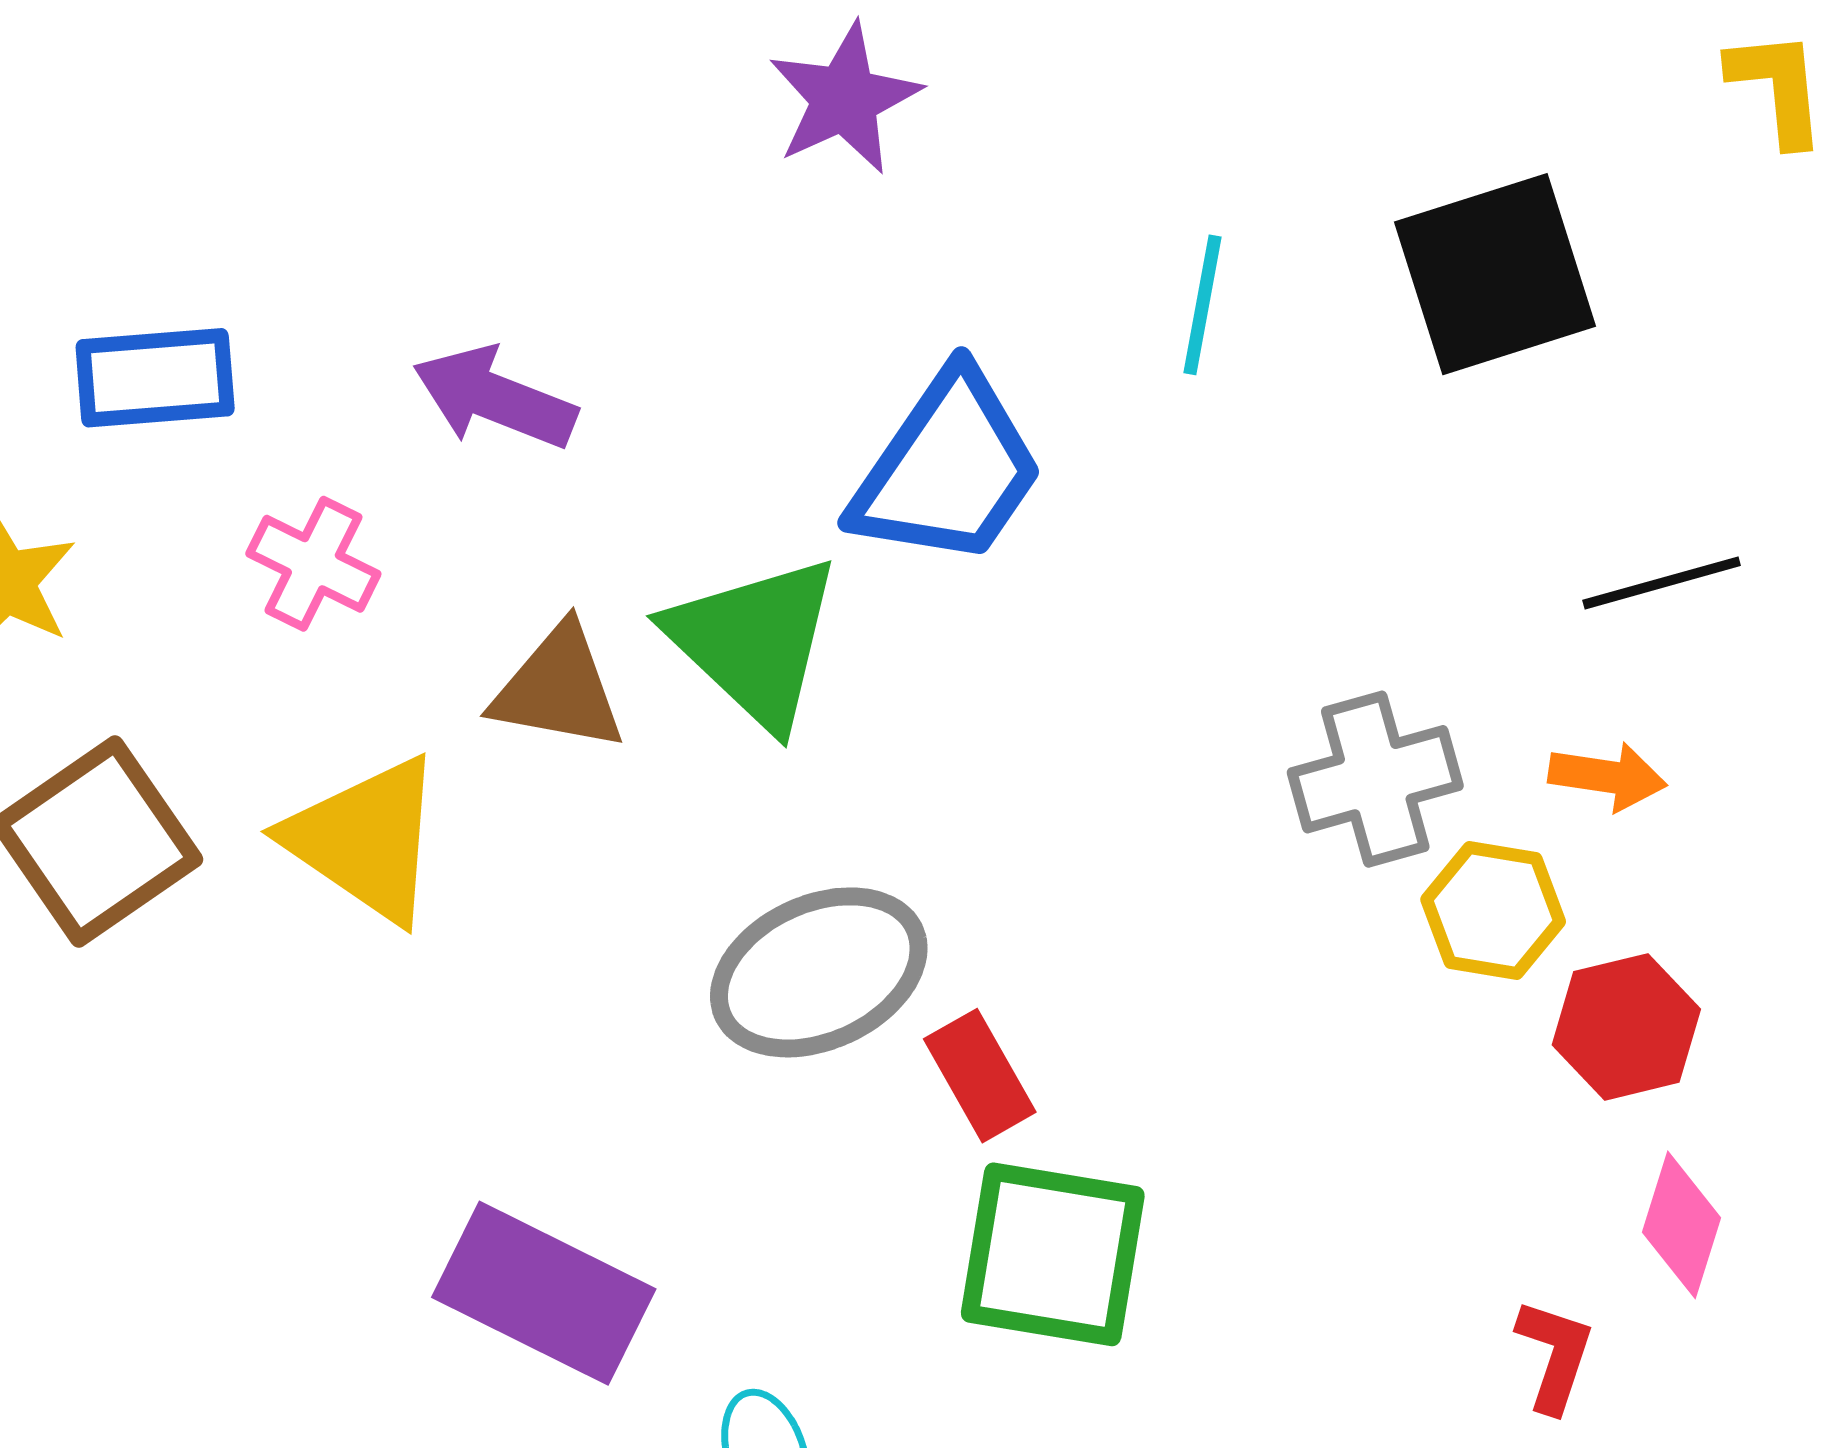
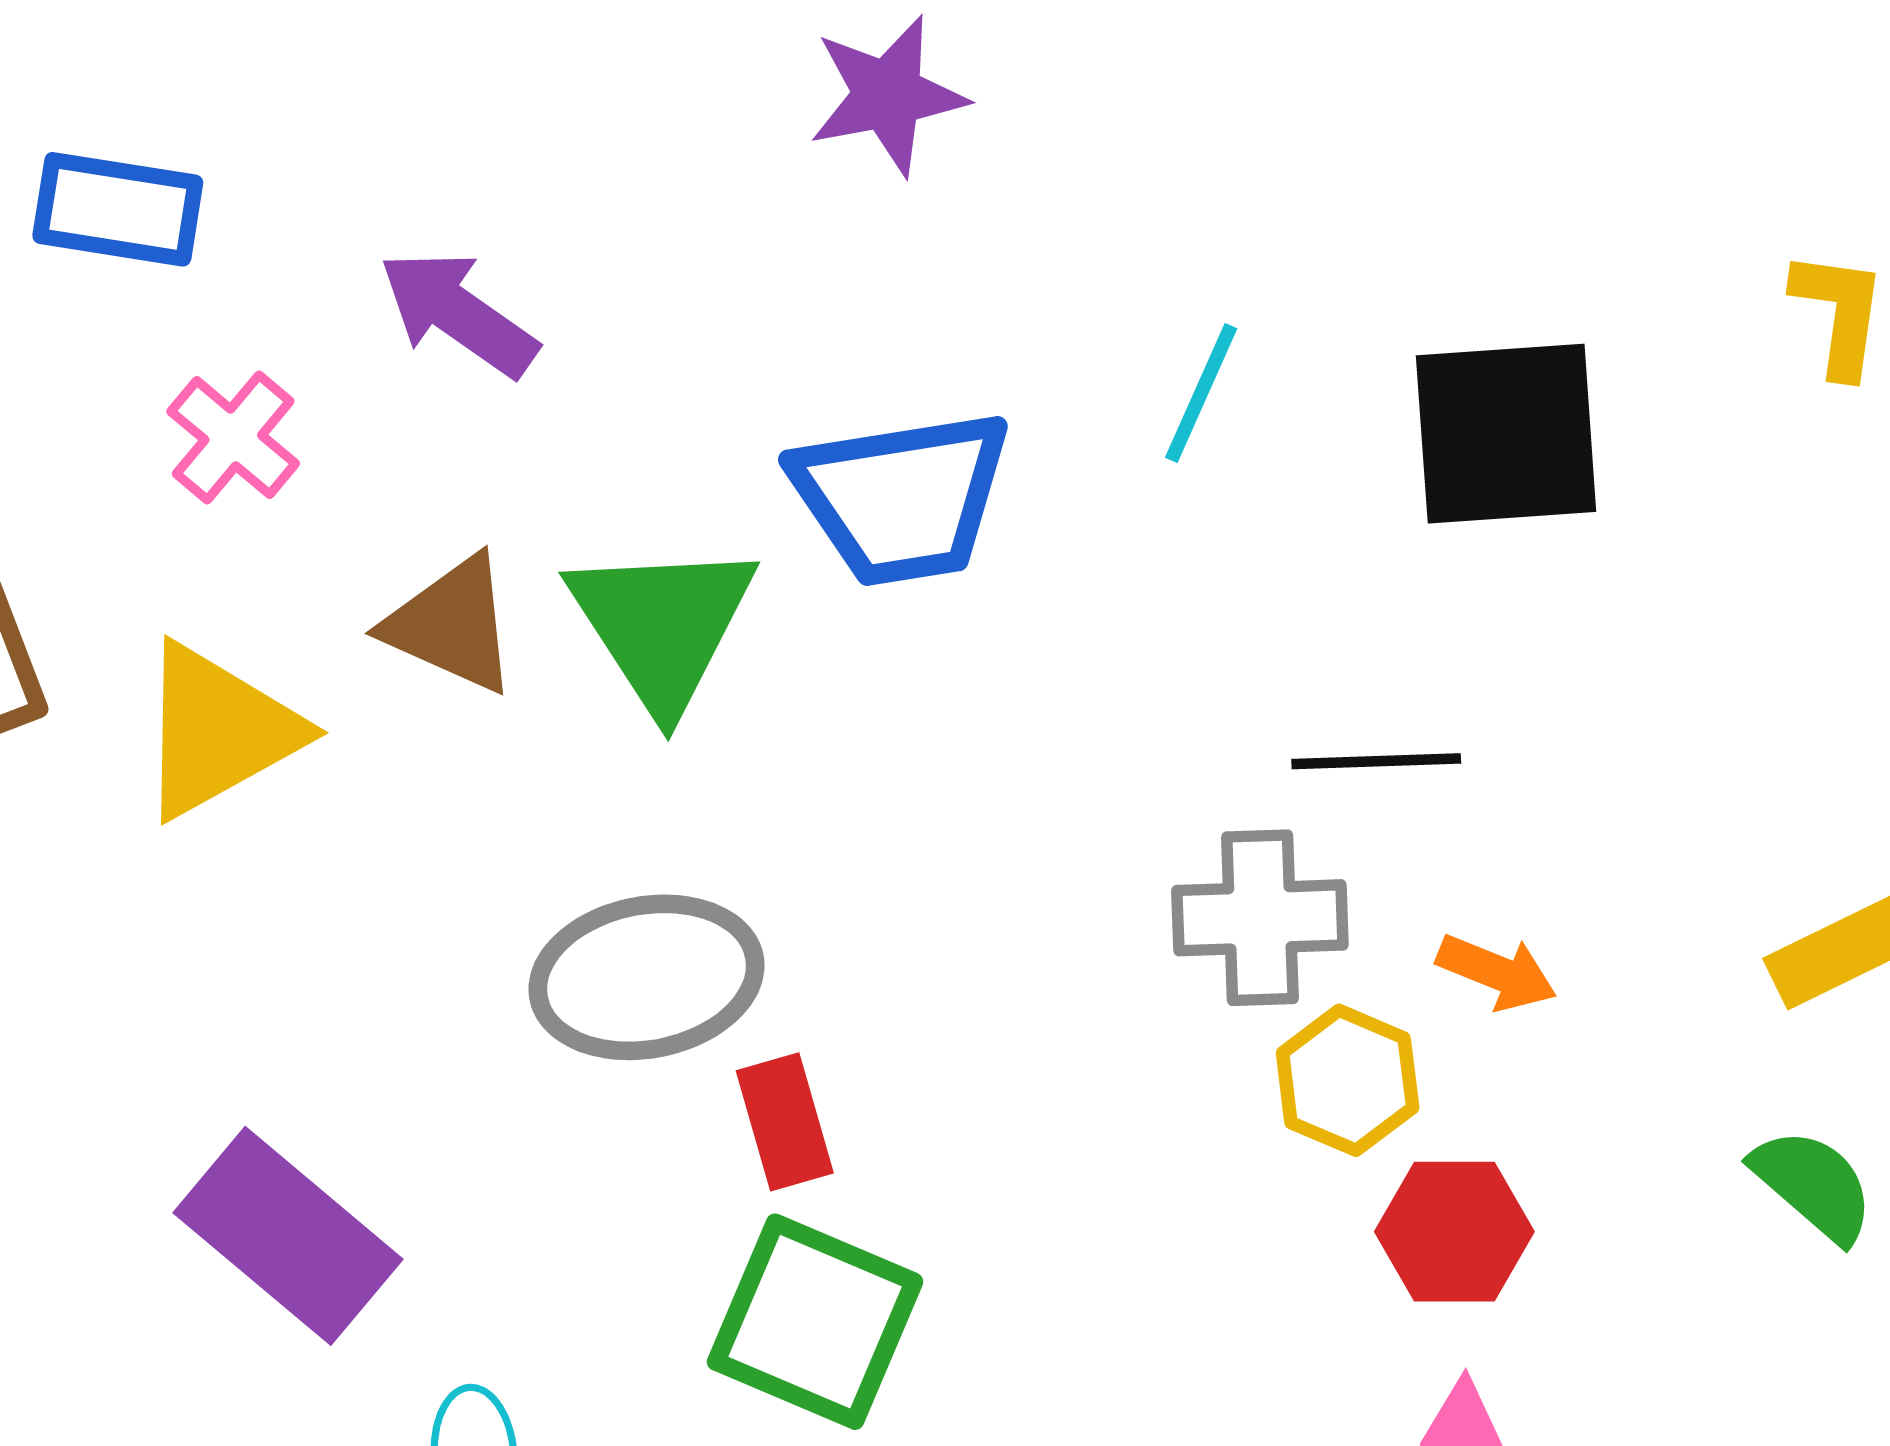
blue trapezoid: (948, 469) -> (902, 497), turned 33
black line: (1662, 583) -> (1376, 761), moved
yellow triangle: (365, 840) -> (218, 731), turned 43

